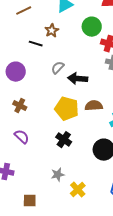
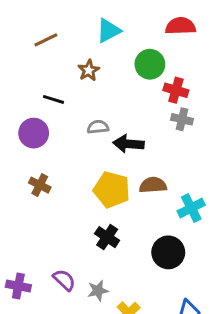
black line: (36, 44) -> (54, 99), moved
gray semicircle: (58, 68) -> (98, 127), turned 40
purple semicircle: (22, 137) -> (64, 280), moved

